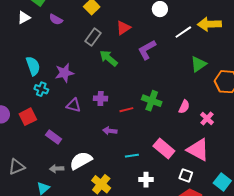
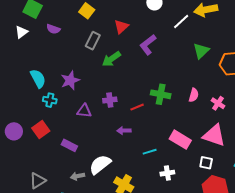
green arrow: (109, 58) -> (111, 59), turned -66

